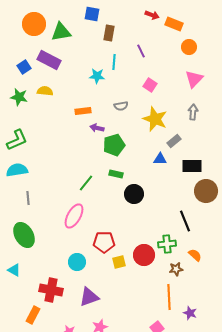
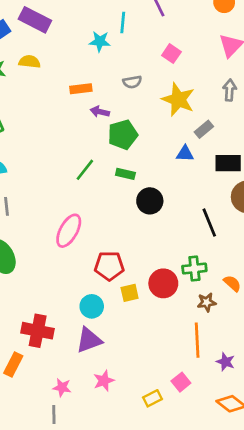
green line: (86, 183) -> (85, 170), moved
black line: (185, 221) -> (209, 223), moved
cyan circle: (77, 262) -> (92, 306), moved

